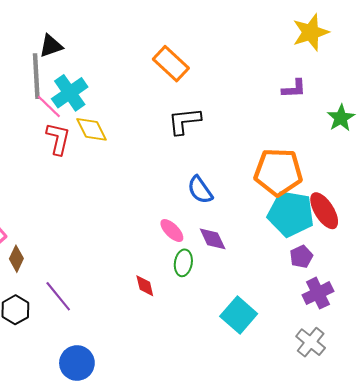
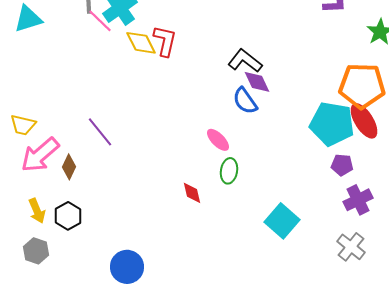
black L-shape: (184, 121) -> (245, 61), moved, turned 44
red L-shape: (58, 139) -> (165, 41), moved
orange pentagon: (278, 172) -> (362, 86), moved
purple diamond: (213, 239) -> (257, 82), moved
purple pentagon: (301, 257) -> (342, 165), turned 30
purple line: (58, 296) -> (100, 132), moved

